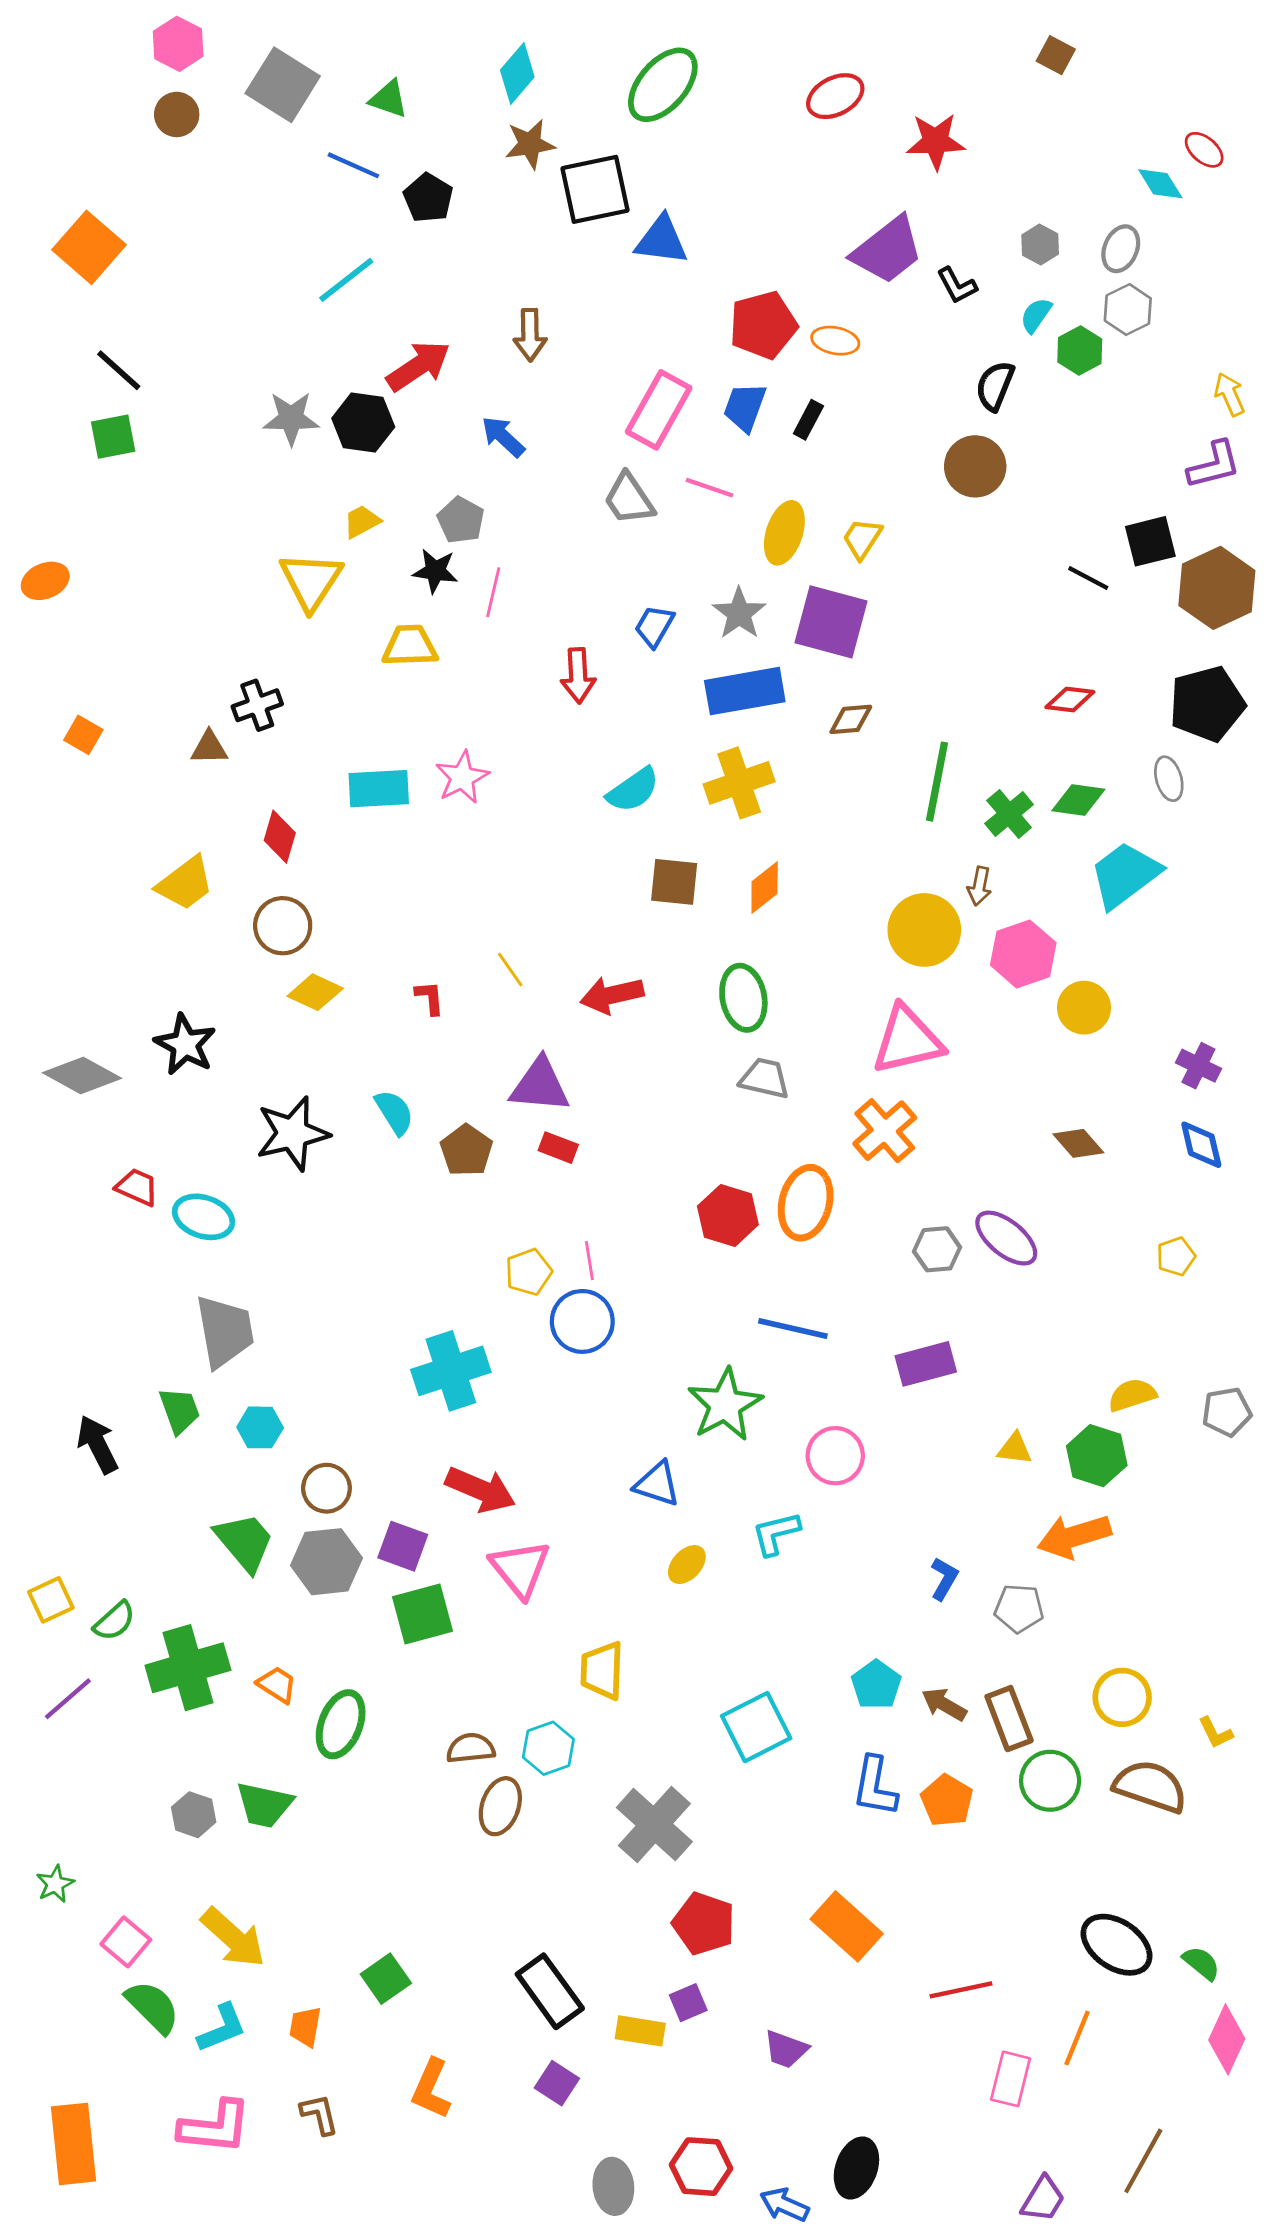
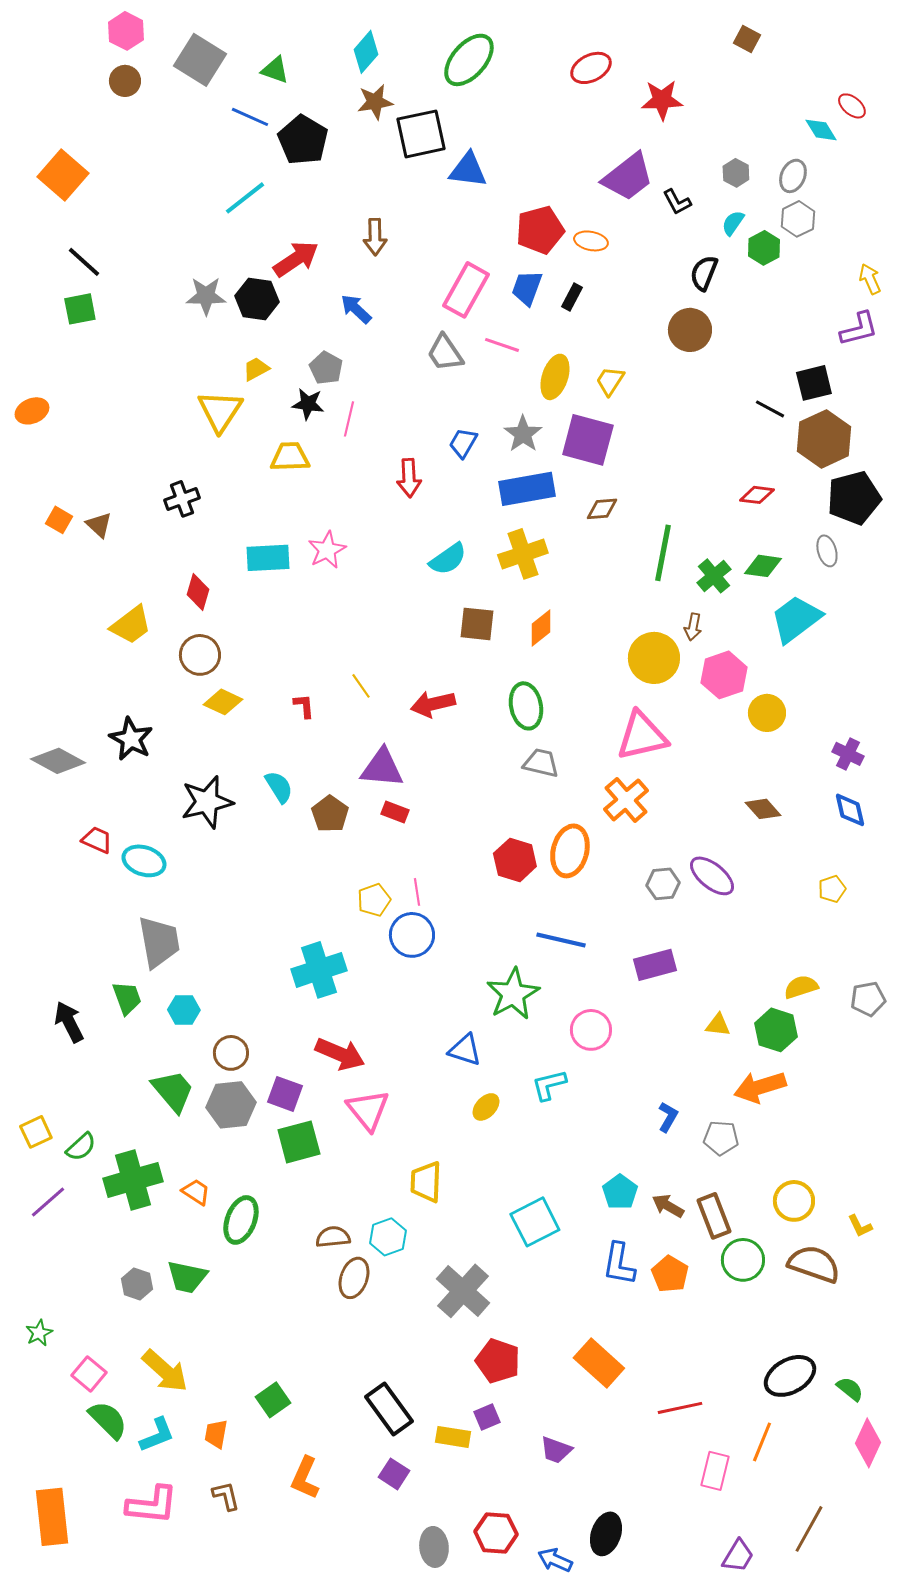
black pentagon: (428, 198) -> (303, 140), size x1.4
brown hexagon: (1217, 588) -> (824, 439), moved
brown triangle: (209, 748) -> (99, 525), moved, turned 44
black ellipse: (1117, 1945) -> (790, 1376), turned -63

